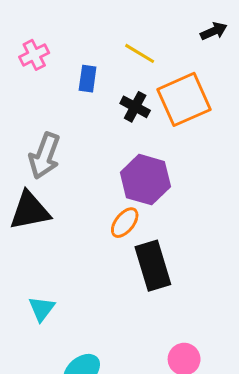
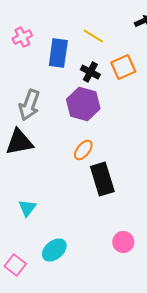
blue rectangle: (88, 79) -> (58, 53), size x1.6
orange square: (184, 99) -> (123, 67), size x0.7
purple hexagon: (145, 180) -> (83, 104), moved

